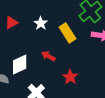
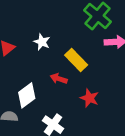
yellow rectangle: (67, 33) -> (76, 60), moved

